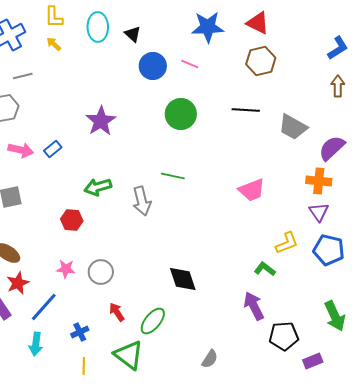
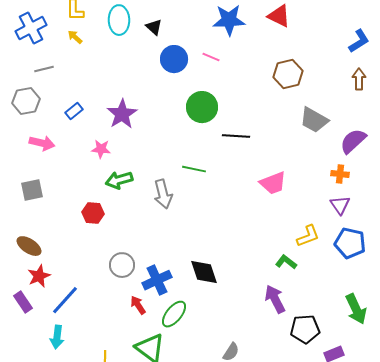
brown hexagon: (261, 61) -> (288, 74), moved
black line: (246, 110) -> (236, 136), moved
blue rectangle: (53, 149) -> (74, 111), moved
orange cross: (319, 181) -> (340, 174), size x0.7
pink star: (66, 269) -> (101, 149), moved
blue cross: (80, 332) -> (157, 280), moved, size x1.6

